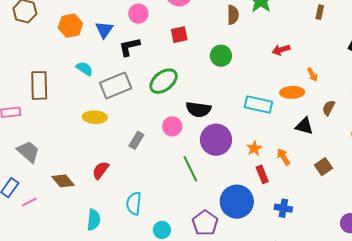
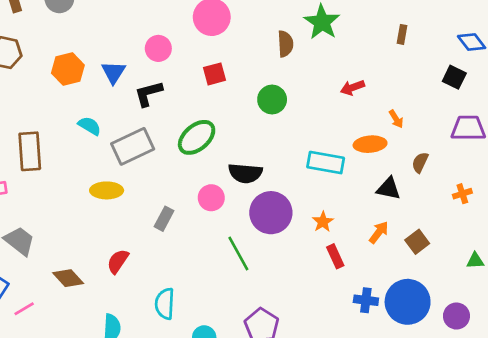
orange arrow: (283, 157) -> (379, 232), moved, turned 72
blue circle: (237, 202) -> (408, 302), moved

